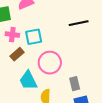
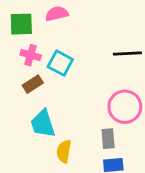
cyan square: (34, 37) -> (60, 63), turned 30
pink circle: (50, 63) -> (125, 107), moved

